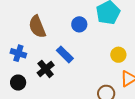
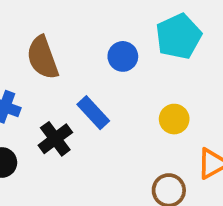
yellow circle: (118, 55) -> (174, 119), moved

